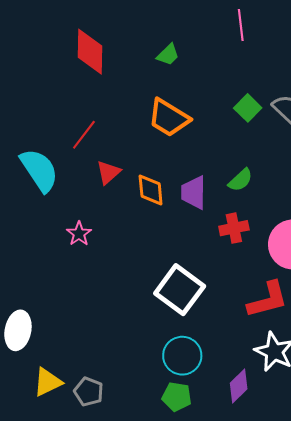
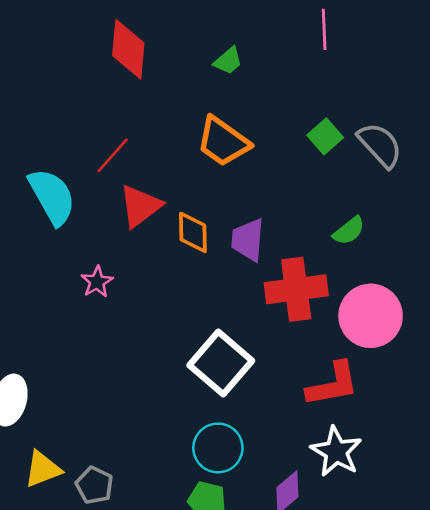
red triangle: (108, 172) -> (140, 206), size x1.4
green semicircle: (240, 180) -> (349, 231), moved
red cross: (234, 228) -> (296, 289), size x1.6

